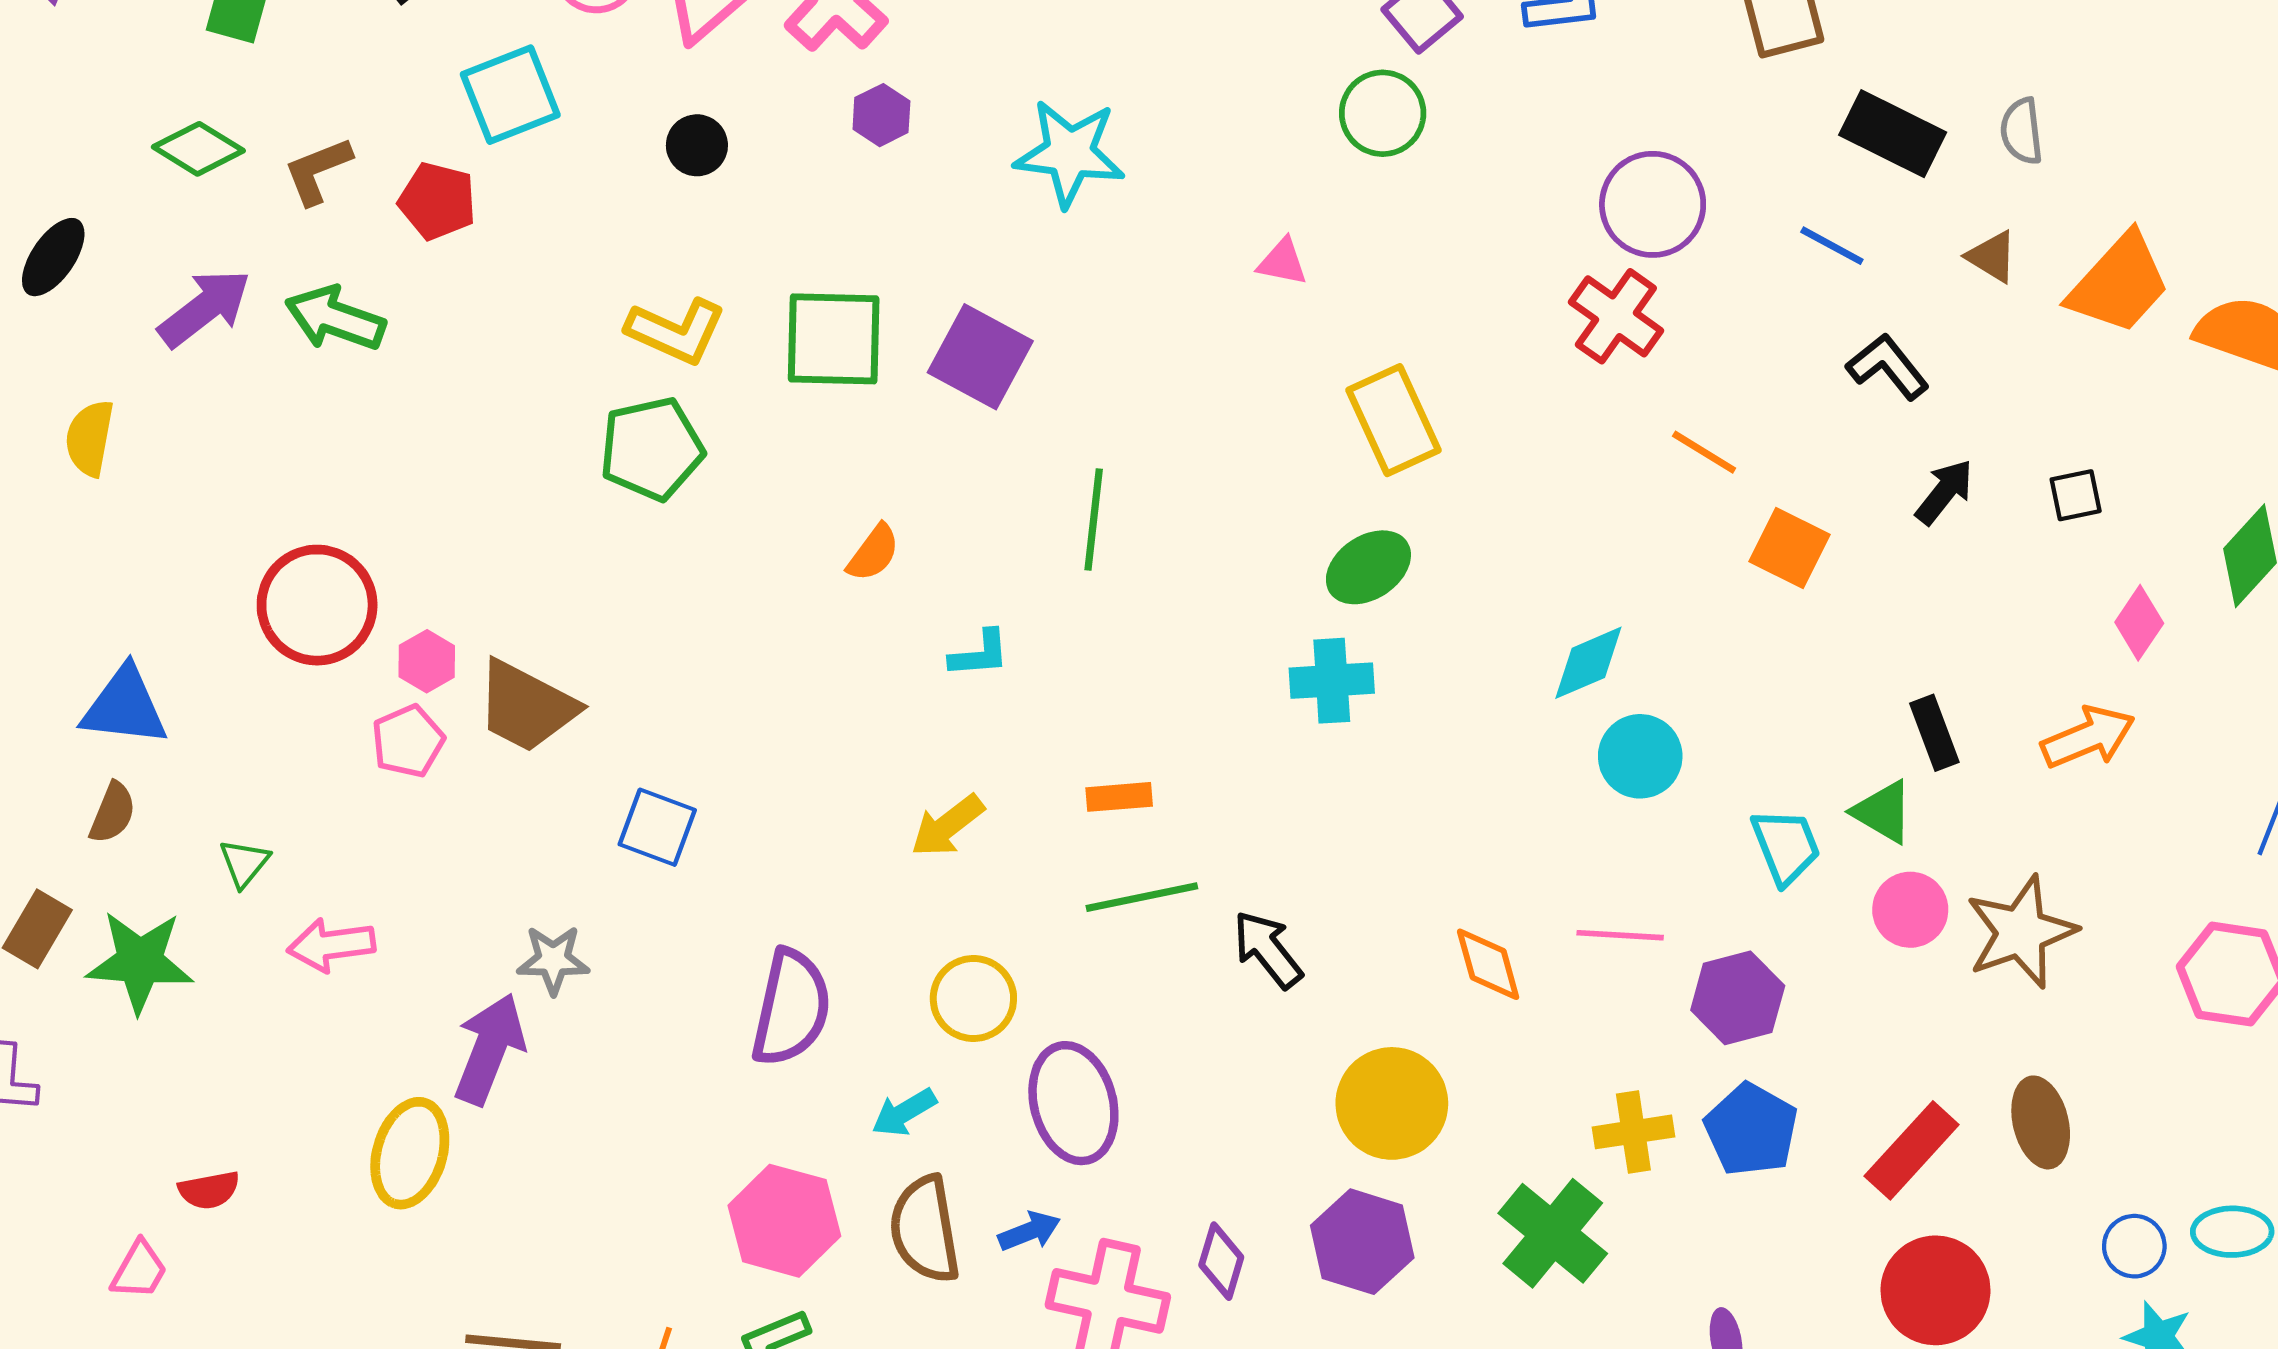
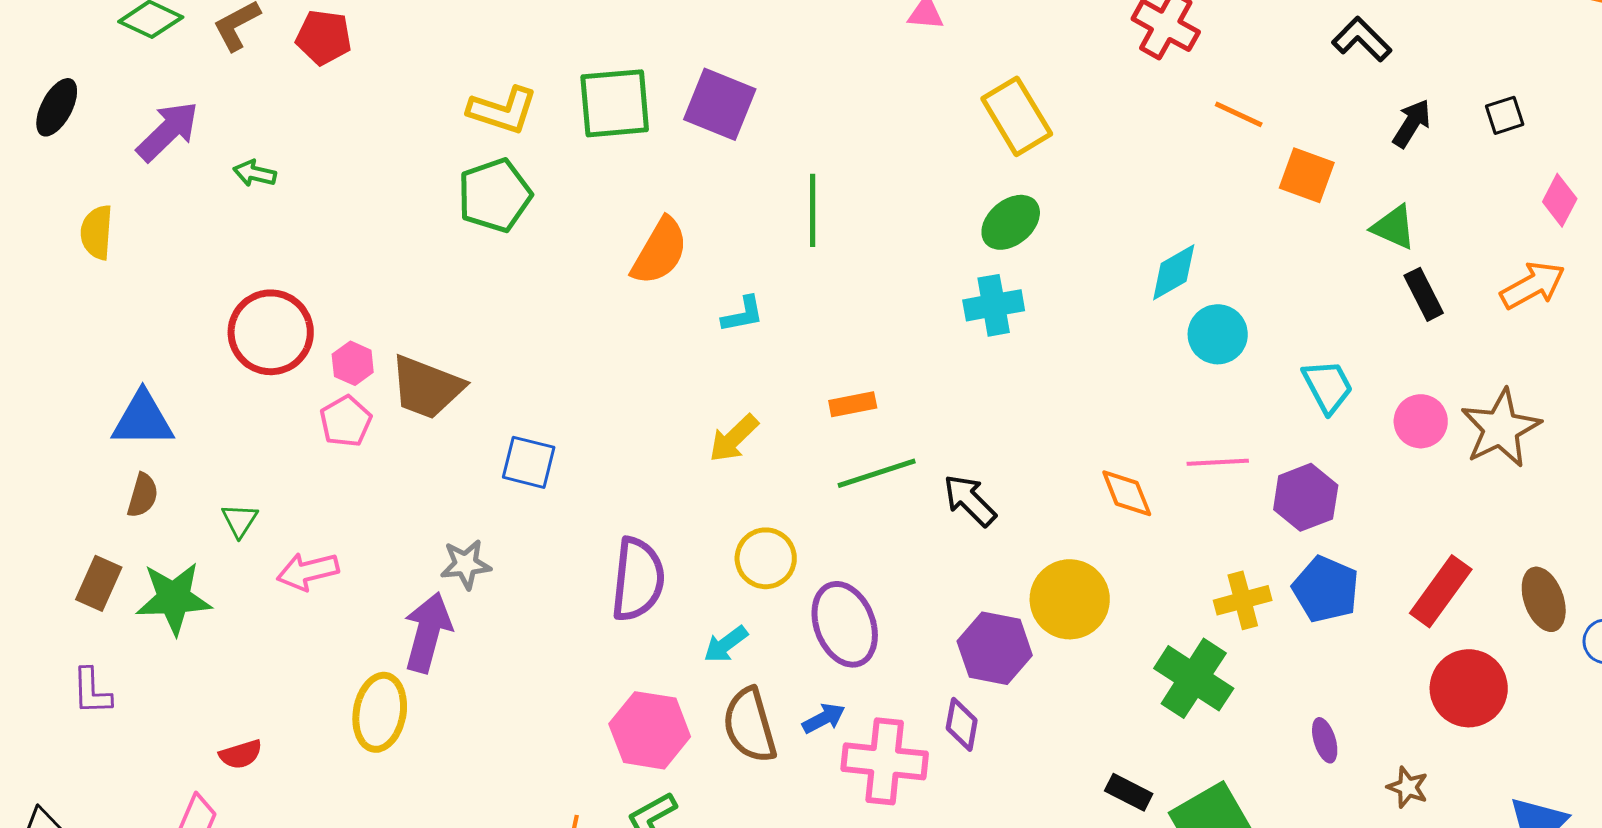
green arrow: (335, 318) -> (255, 173), moved, size x0.6
orange semicircle: (873, 553) -> (660, 251), size x1.6
green triangle: (1883, 812) -> (1394, 227), moved
brown ellipse: (2041, 1122) -> (1544, 599), moved
purple hexagon: (1362, 1242) -> (995, 648), moved

